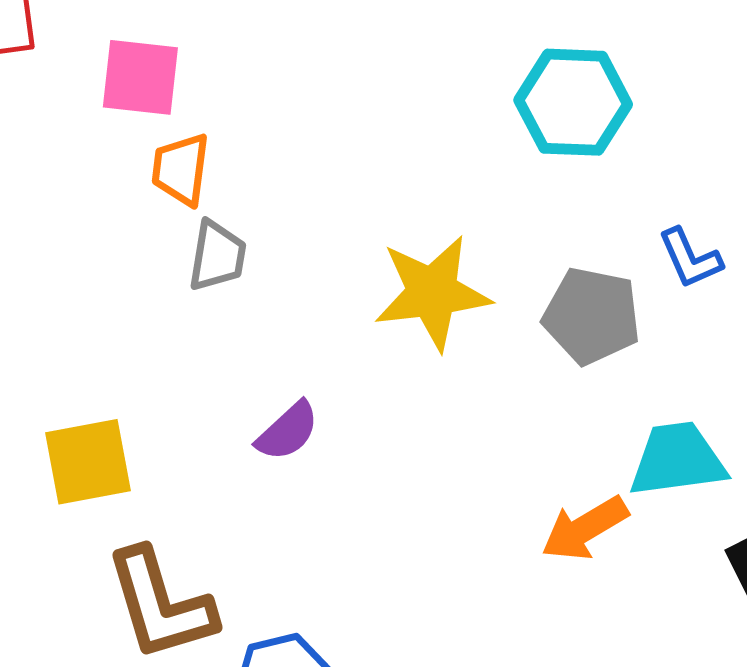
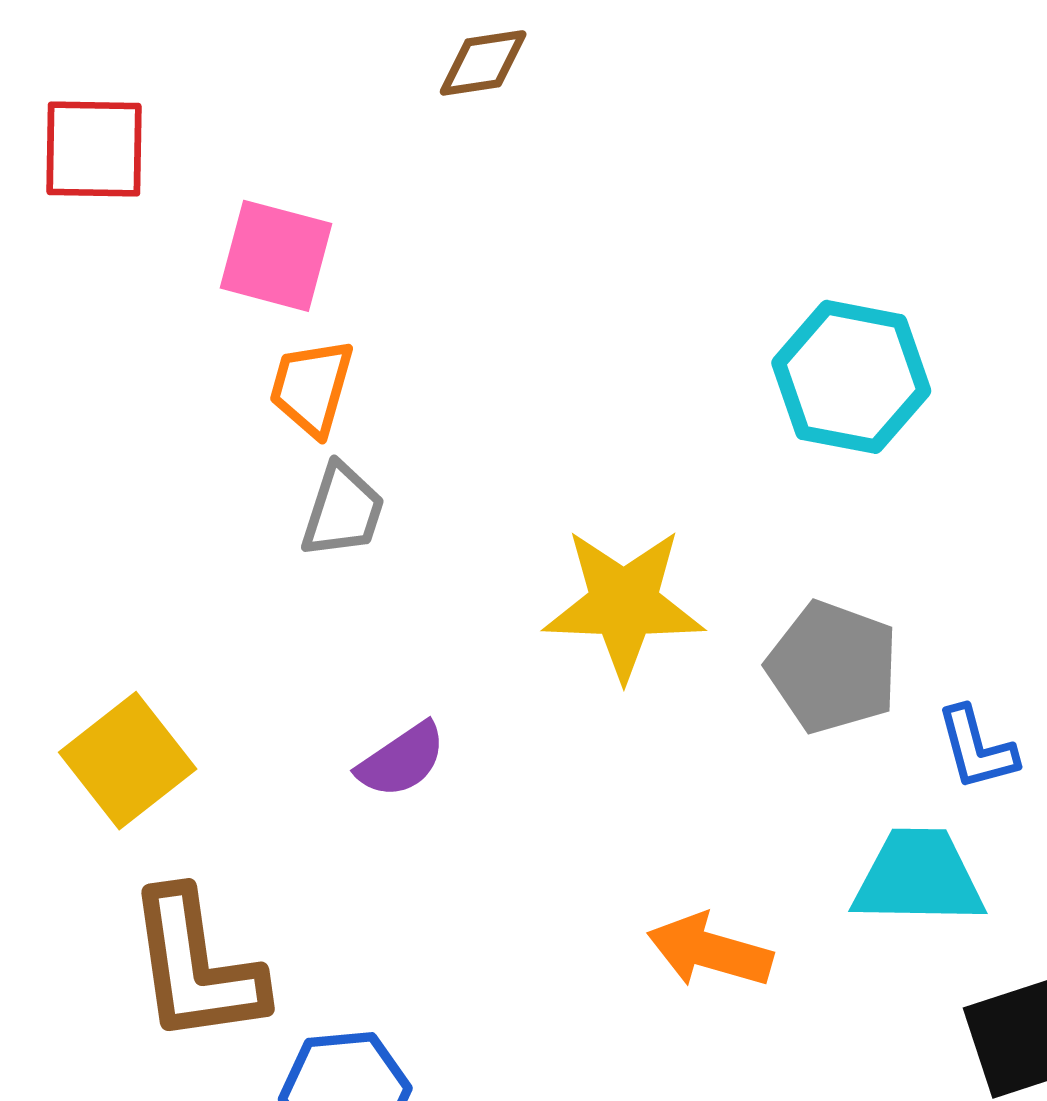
blue L-shape: (690, 258) -> (977, 748), moved
yellow square: (88, 462) -> (128, 761), turned -36
orange arrow: (585, 528) -> (710, 951), moved, turned 38

